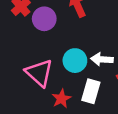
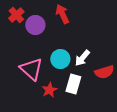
white arrow: (102, 59) -> (82, 58), turned -54

